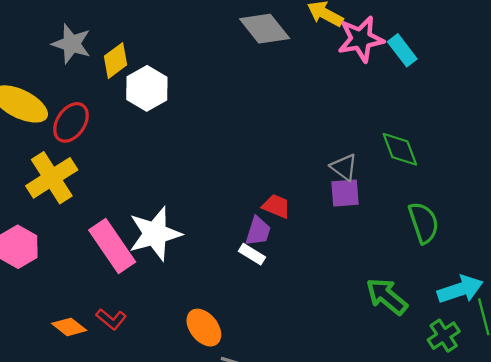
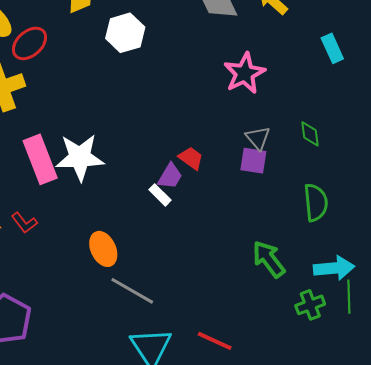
pink star: (361, 39) -> (244, 73), moved, turned -30
white hexagon: (147, 88) -> (125, 33), moved
green diamond: (400, 149) -> (310, 134), size x0.7

